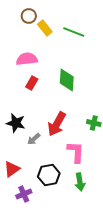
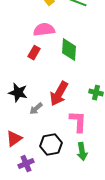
pink semicircle: (27, 59) -> (44, 30), moved

